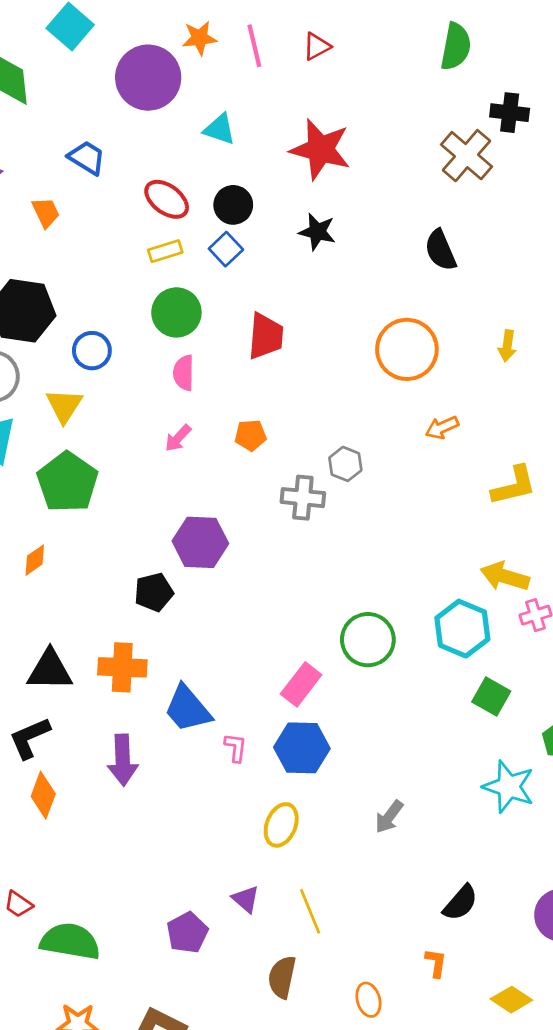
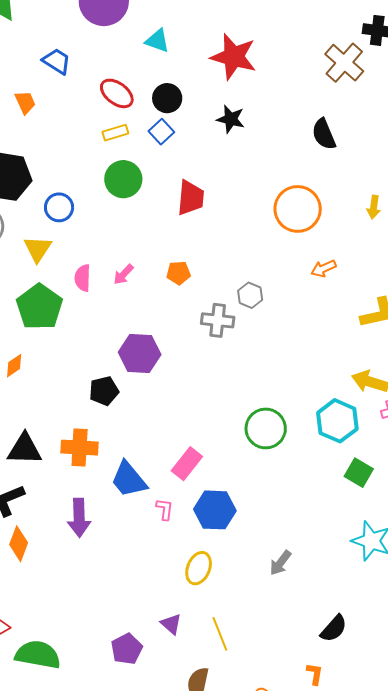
pink semicircle: (184, 373) -> (83, 278), moved
pink rectangle: (301, 684) -> (187, 464), moved

